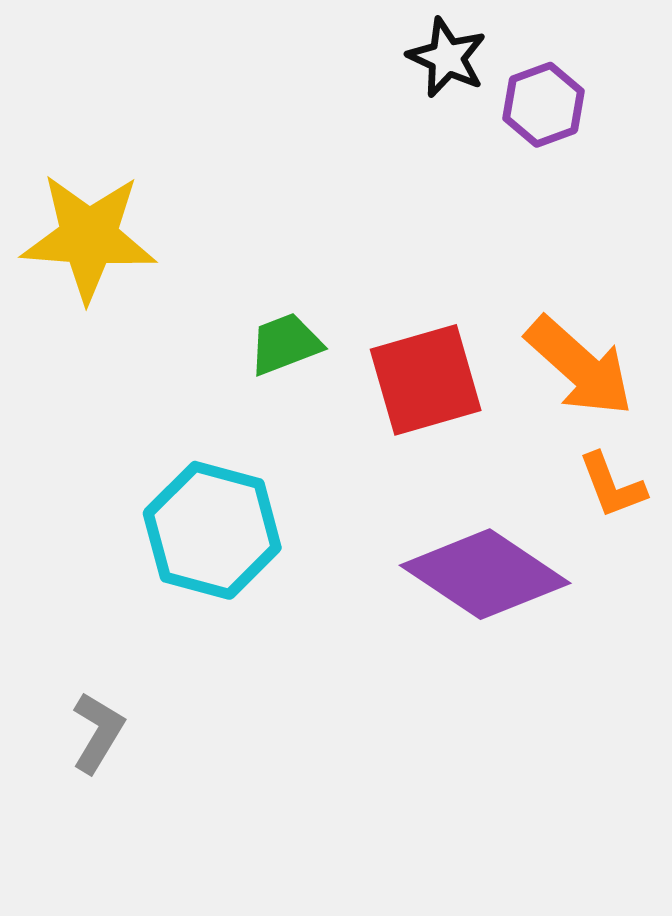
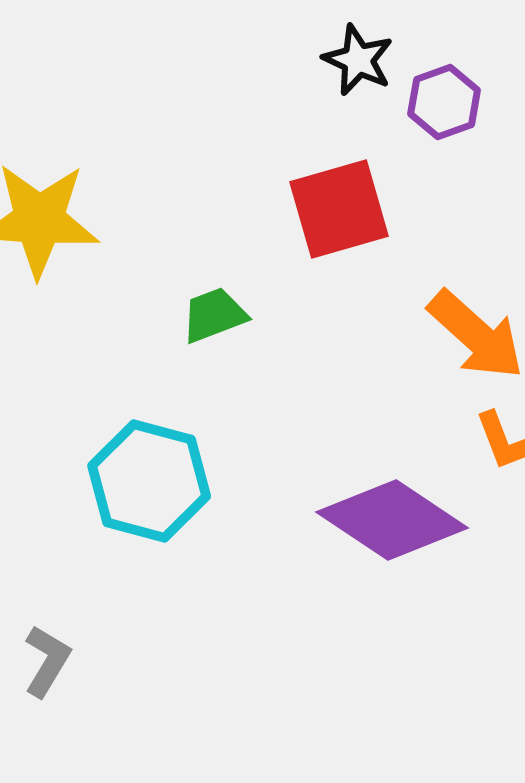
red square: (426, 380) -> (339, 209), moved

